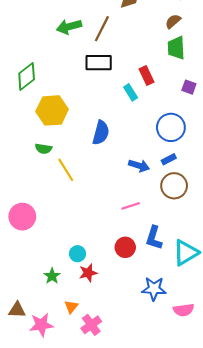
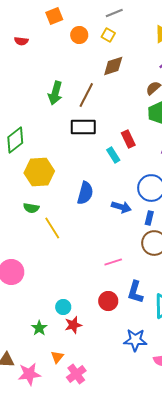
green arrow: (69, 27) -> (55, 93), turned -60
blue rectangle: (169, 159) -> (149, 218), turned -48
blue arrow: (139, 166) -> (121, 207), moved

